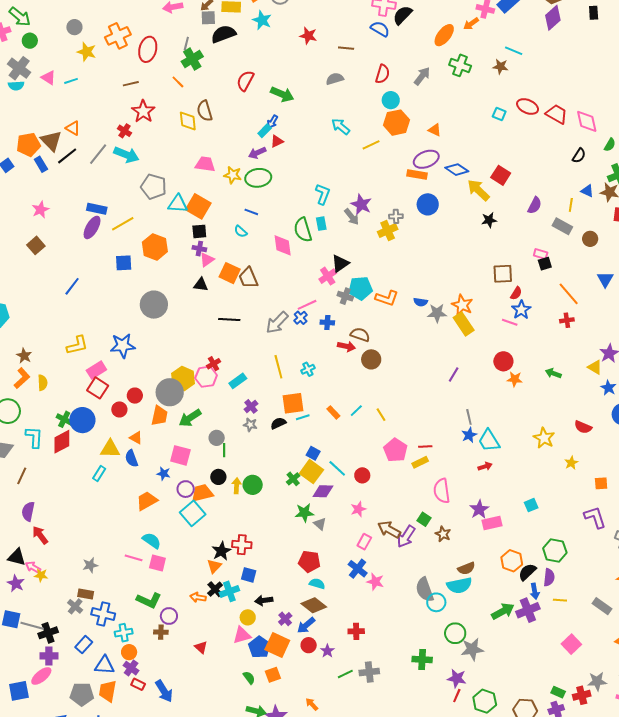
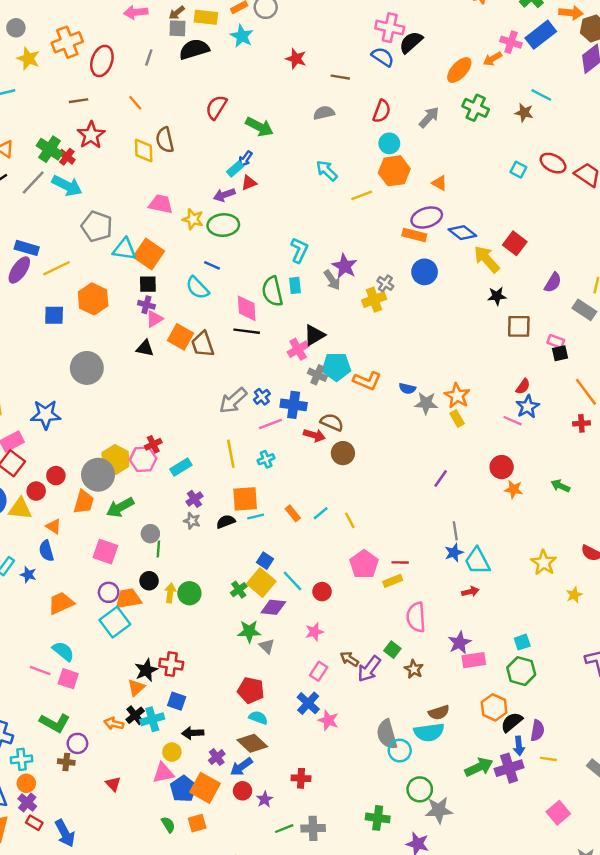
green cross: (192, 59) -> (50, 149), moved, turned -30
gray cross: (396, 216) -> (385, 283), turned 32
cyan semicircle: (241, 231) -> (197, 288), size x1.5
brown square: (503, 274) -> (519, 326), moved
pink line: (307, 305) -> (270, 424), moved
black line: (229, 319) -> (247, 331), moved
blue cross: (327, 323) -> (294, 405), size x1.5
yellow rectangle: (464, 324) -> (457, 419), size x0.6
yellow triangle: (110, 449) -> (20, 509), moved
blue star: (164, 474) -> (28, 575), moved
brown arrow: (389, 530) -> (349, 659), size x0.7
green hexagon: (555, 550) -> (521, 671), moved

